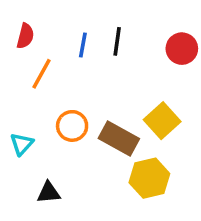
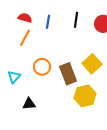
red semicircle: (25, 36) -> (25, 18), moved, turned -88
black line: (117, 41) -> (76, 20), moved
brown rectangle: (119, 139) -> (68, 74), turned 40

